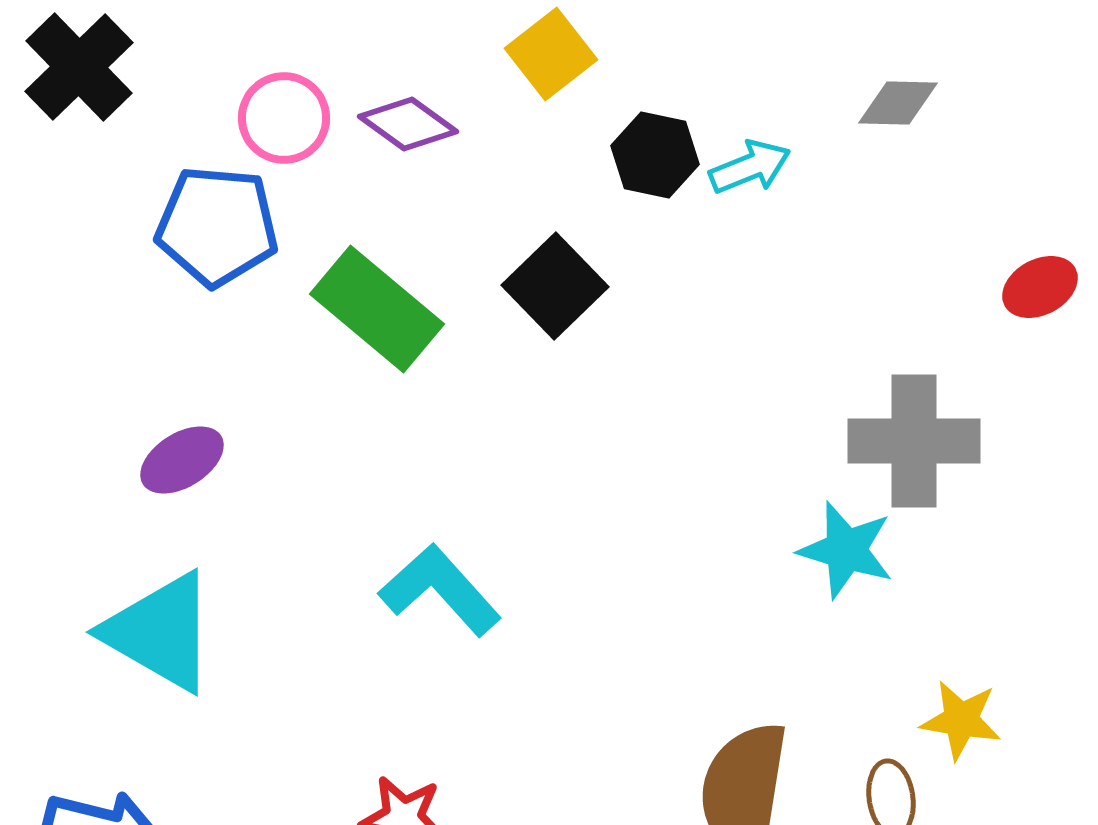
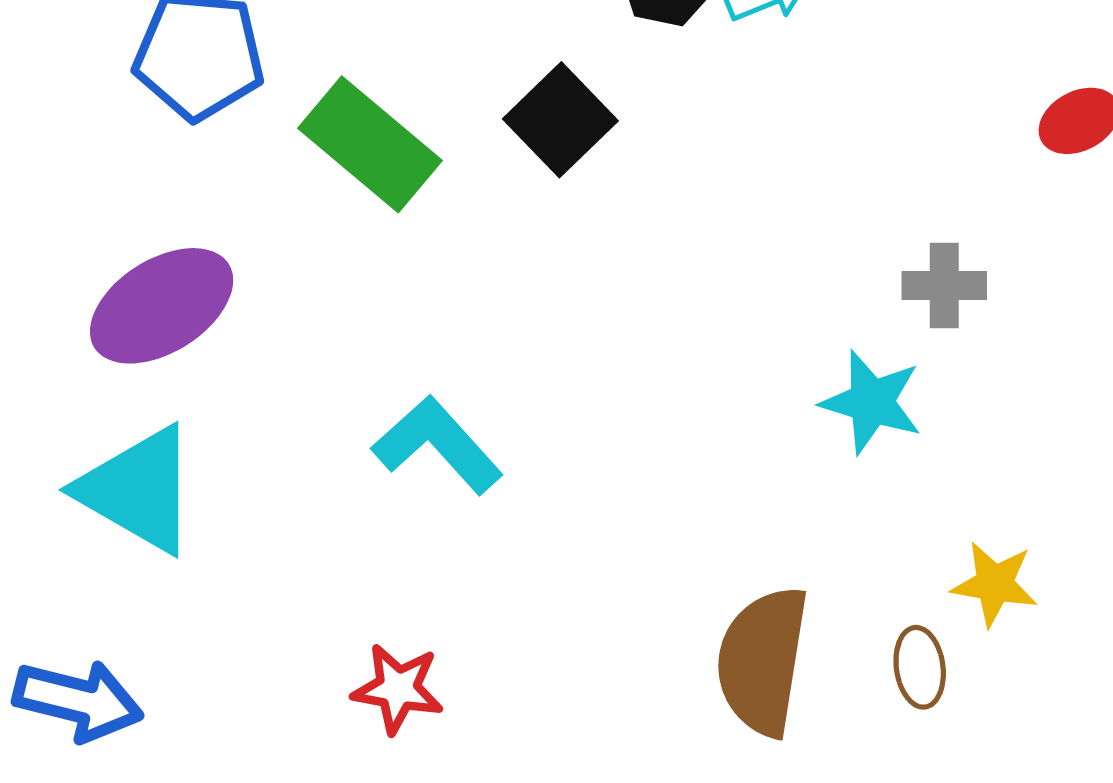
gray cross: (914, 441) -> (944, 286), size x0.6
purple ellipse: (182, 460) -> (162, 306), size x1.6

